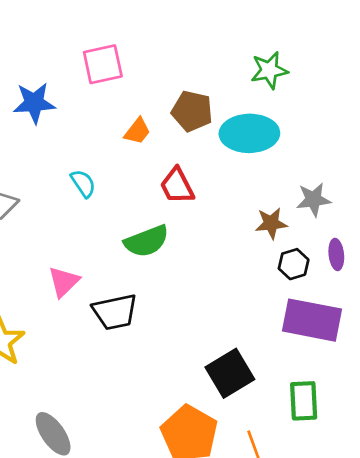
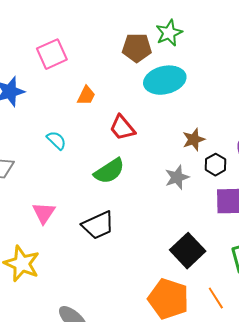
brown pentagon: (192, 111) -> (137, 48), moved
gray star: (313, 200) -> (177, 177), moved
pink triangle: (64, 282) -> (44, 213), moved

